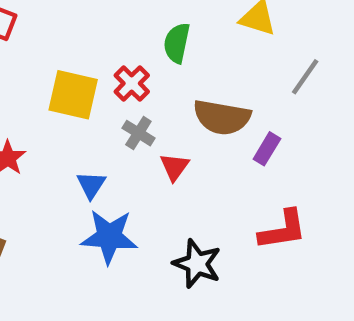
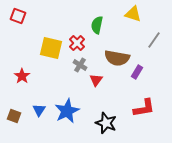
blue triangle: (91, 185) -> (39, 110), moved
blue star: (109, 237) -> (67, 111), turned -30

